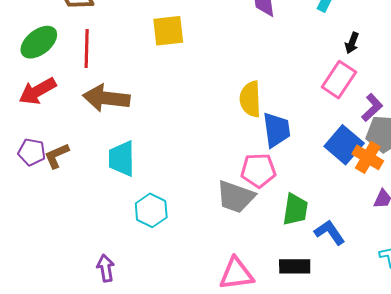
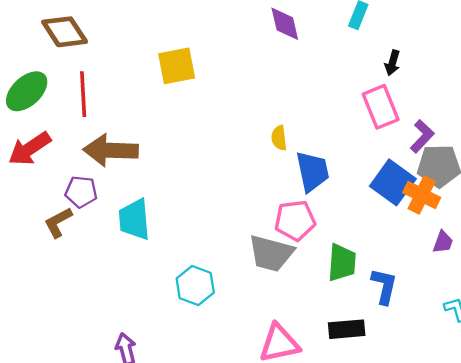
pink rectangle: (339, 80) -> (381, 107), turned -51
yellow semicircle: (250, 99) -> (279, 138), size x0.6
purple pentagon: (32, 152) -> (81, 192), moved
cyan hexagon: (151, 210) -> (195, 285), moved
blue L-shape: (330, 232) -> (384, 286), turned 52

